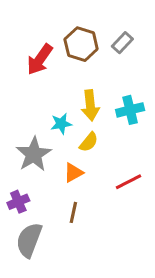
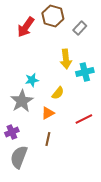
brown hexagon: (81, 44) -> (53, 16), moved
red arrow: (40, 59) -> (26, 27), moved
yellow arrow: (90, 105) -> (66, 59), moved
cyan star: (61, 124) -> (32, 80), moved

